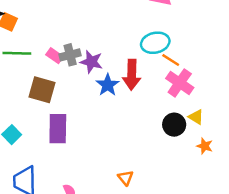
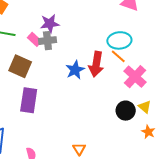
orange line: (171, 60) -> (118, 56), moved
purple star: (91, 62) -> (50, 24), moved, turned -30

